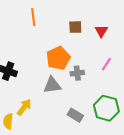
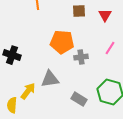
orange pentagon: (58, 58) -> (62, 42), turned 30
gray triangle: (52, 85) -> (50, 79), moved

